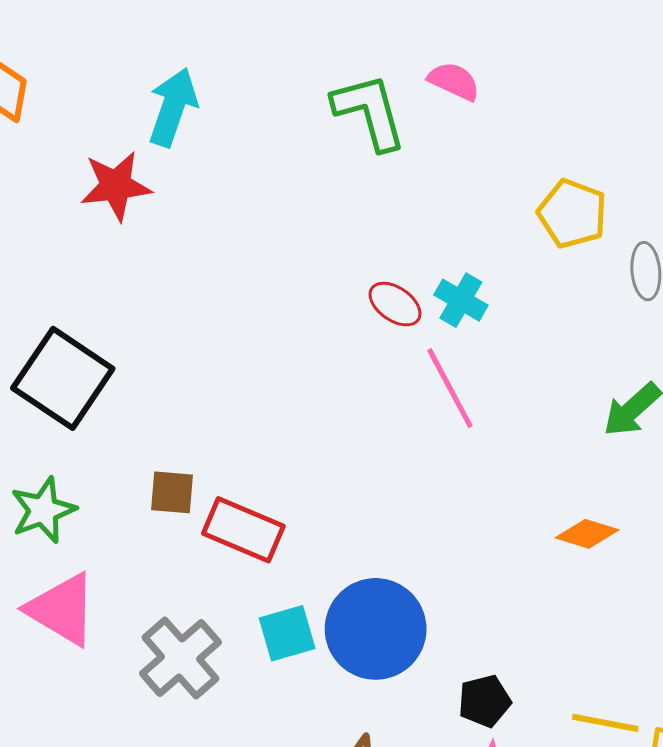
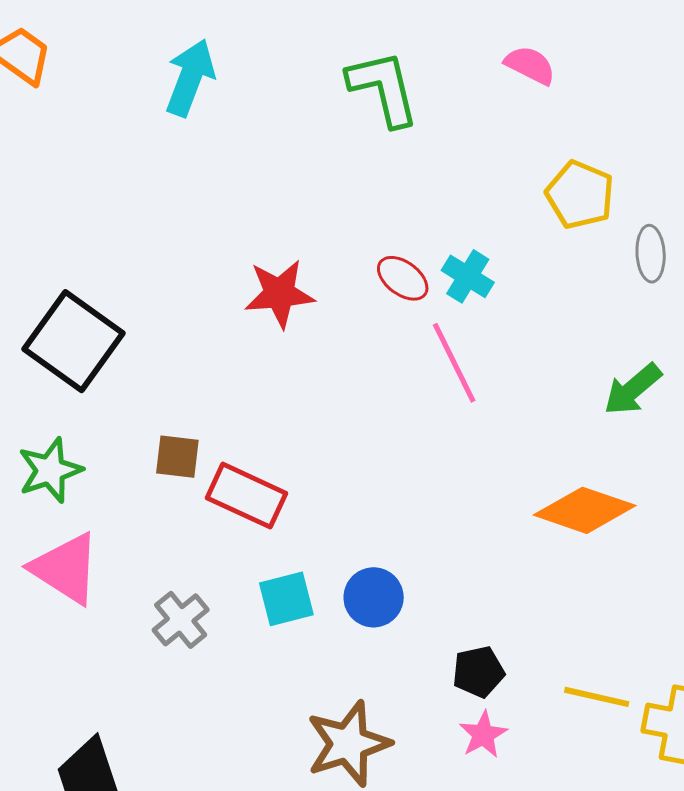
pink semicircle: (454, 81) -> (530, 65), moved
red star: (116, 186) -> (279, 294), moved
orange diamond: (587, 534) -> (585, 510), size x1.6
blue circle: (376, 629) -> (374, 597), size x0.6
gray cross: (181, 658) -> (181, 620), size x0.7

